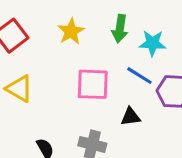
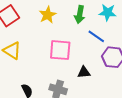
cyan star: (152, 43) -> (108, 12), moved
blue line: (139, 76) -> (96, 36), moved

